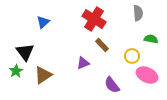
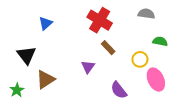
gray semicircle: (138, 13) -> (146, 14), turned -77
purple triangle: (83, 63) -> (88, 67), turned -32
green star: (16, 71) -> (17, 90), moved
pink ellipse: (147, 75) -> (156, 80), turned 40

